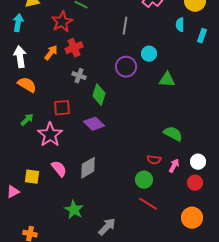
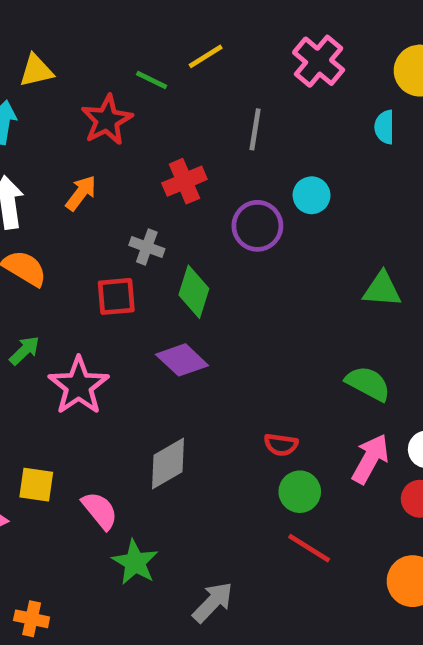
red cross: (74, 48) -> (184, 181), moved
green triangle: (167, 80) -> (382, 289), moved
red square: (62, 108) -> (116, 296), moved
red semicircle: (154, 160) -> (281, 445), moved
pink arrow: (174, 166) -> (370, 459), size x1.5
pink semicircle: (59, 169) -> (100, 511), moved

